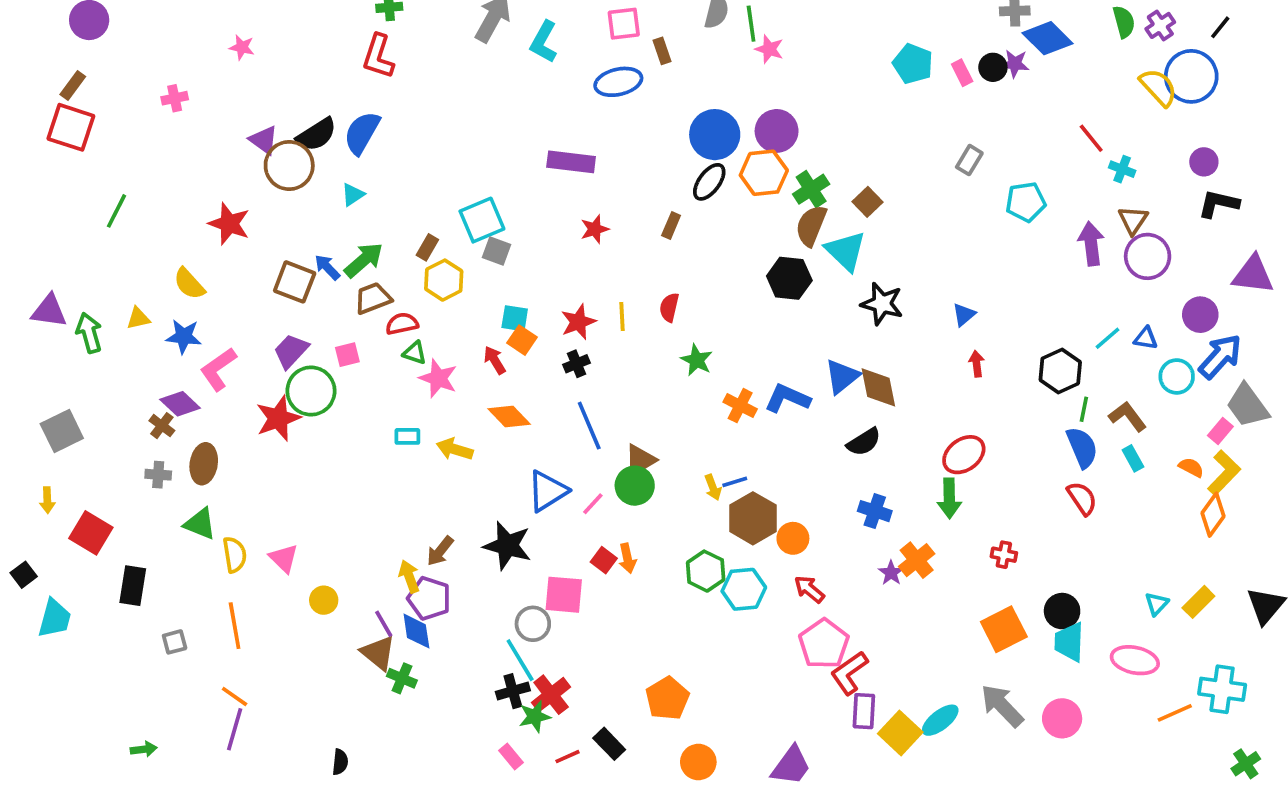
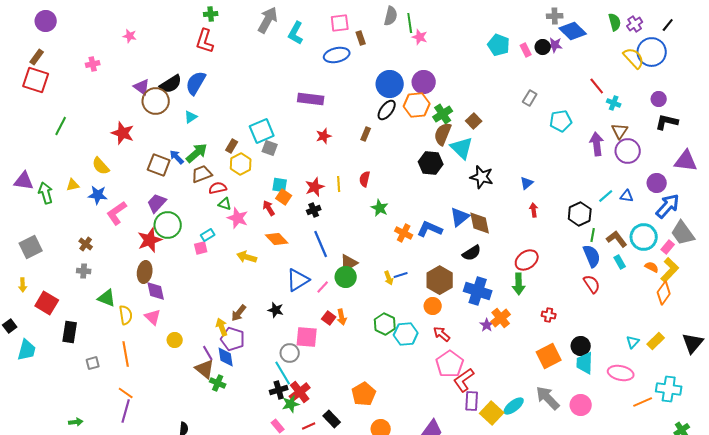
pink square: (347, 355) -> (201, 248), moved
cyan circle: (1177, 376) -> (644, 237), moved, size x1.4
purple diamond: (180, 404) -> (156, 291), moved, turned 35
cyan rectangle: (407, 436) -> (208, 235), moved, turned -32
brown ellipse: (204, 464) -> (145, 272), moved
blue cross: (875, 511) -> (478, 291), size x1.5
brown hexagon: (753, 518) -> (440, 280), moved
black star: (507, 546) -> (276, 310), size x0.6

